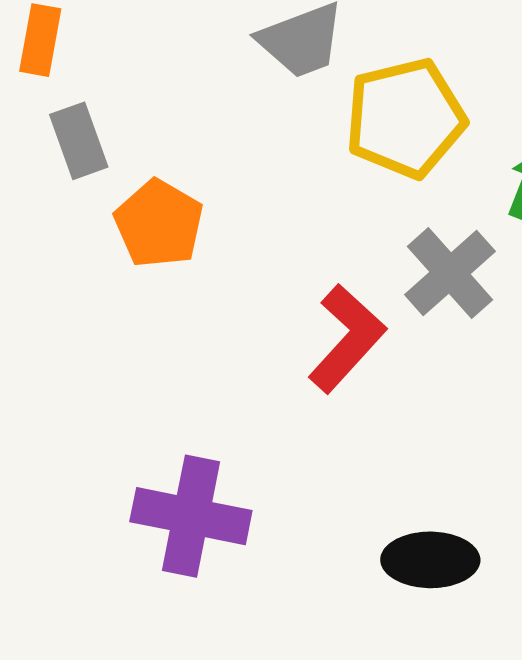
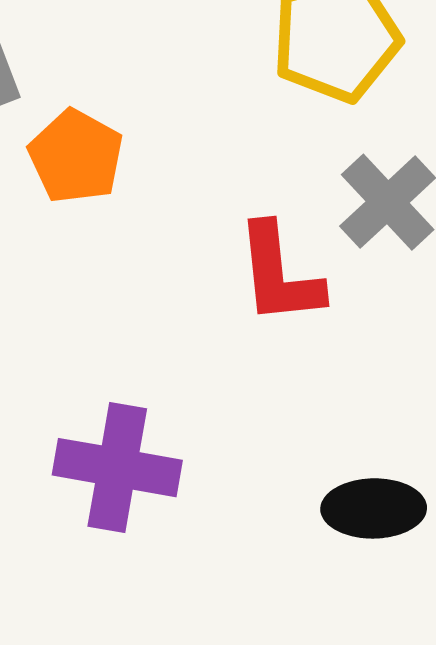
red L-shape: (347, 338) -> (279, 274), turned 133

